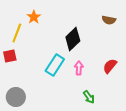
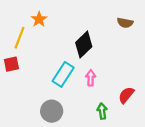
red semicircle: (110, 66) -> (126, 95), moved
gray circle: (16, 97) -> (52, 111), moved
green arrow: (89, 97) -> (102, 111), turned -152

